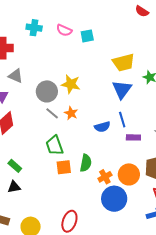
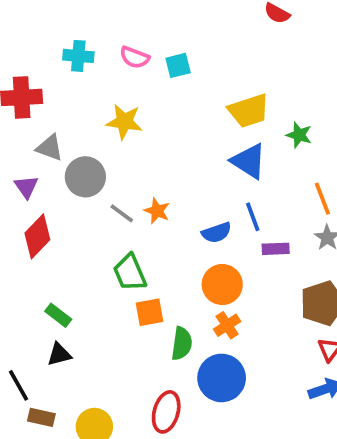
yellow star: (71, 84) -> (124, 122), moved
blue triangle: (122, 90) -> (249, 161), turned -30
gray circle: (47, 91) -> (85, 177), moved
green semicircle: (86, 163) -> (182, 344), moved
orange circle: (129, 174) -> (222, 285), moved
blue circle: (114, 199) -> (222, 378), moved

